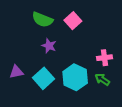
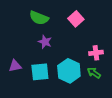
pink square: (73, 21) -> (76, 19), moved
cyan square: (44, 78) -> (40, 72), turned 36

